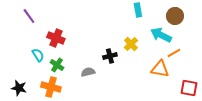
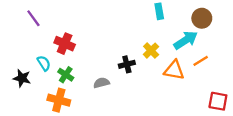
cyan arrow: (161, 35) -> (186, 40), turned 120
orange triangle: (160, 69) -> (174, 70), moved
black star: (19, 88) -> (22, 78), moved

